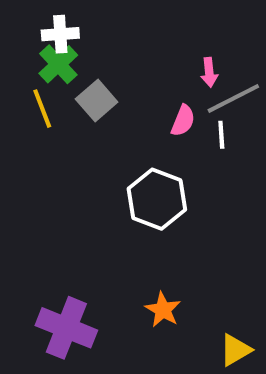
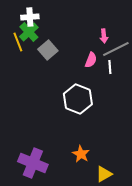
yellow line: (42, 109) -> (18, 42), moved
yellow triangle: (235, 350) -> (104, 174), moved

